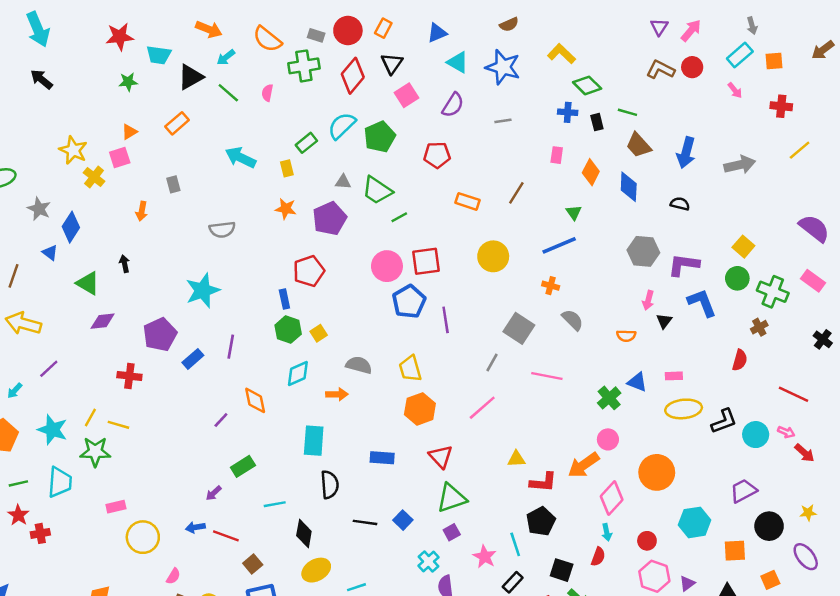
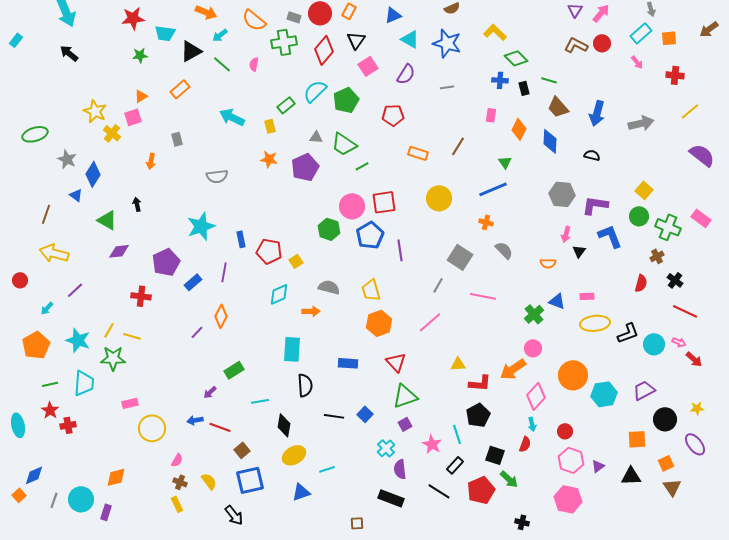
purple semicircle: (814, 228) -> (702, 155), moved
red pentagon: (309, 271) -> (269, 251), moved, turned 30
blue rectangle: (284, 299) -> (241, 239), moved
green hexagon: (288, 330) -> (329, 229), moved
black cross: (823, 339) -> (675, 280), moved
orange diamond: (255, 400) -> (221, 316), moved, turned 40
purple line: (221, 420) -> (197, 332), moved
cyan hexagon: (695, 522) -> (604, 394), moved

